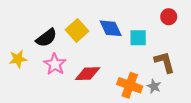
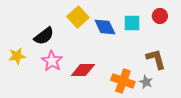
yellow square: (77, 30) -> (78, 17), moved
cyan square: (138, 38) -> (132, 23), moved

